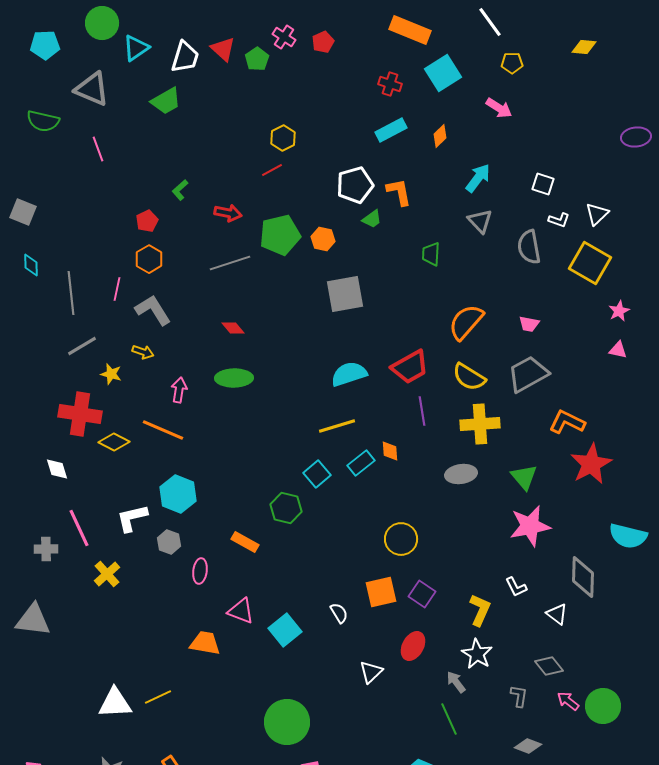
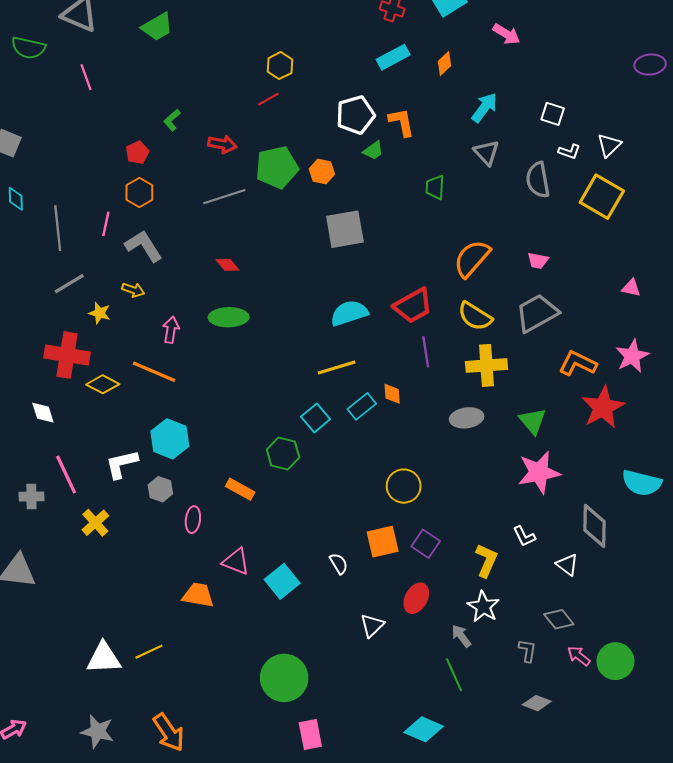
pink star: (619, 311) -> (632, 356), moved, size x1.5

